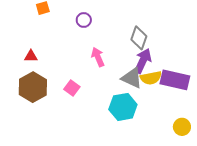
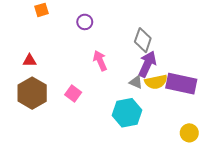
gray triangle: (132, 78) -> (136, 82), size x0.6

